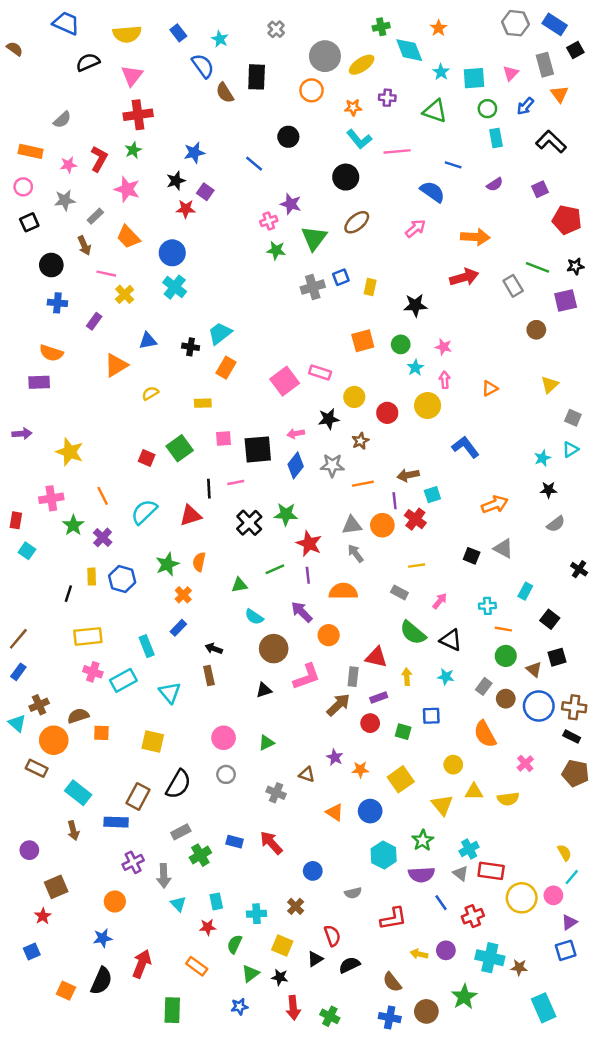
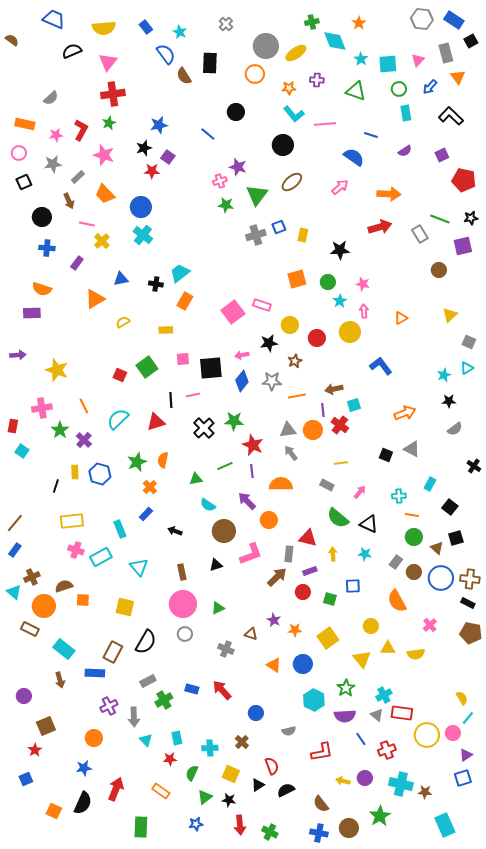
brown rectangle: (209, 675) -> (182, 572), moved
pink circle: (224, 738) -> (183, 604), size x1.4

